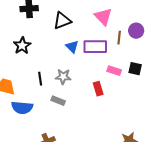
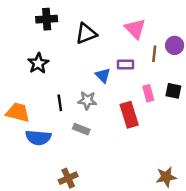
blue triangle: (72, 47) -> (103, 75), moved
purple rectangle: (95, 47) -> (126, 65), size x0.6
pink rectangle: (114, 71) -> (148, 93), turned 56
red rectangle: (98, 89) -> (129, 115), size x1.5

